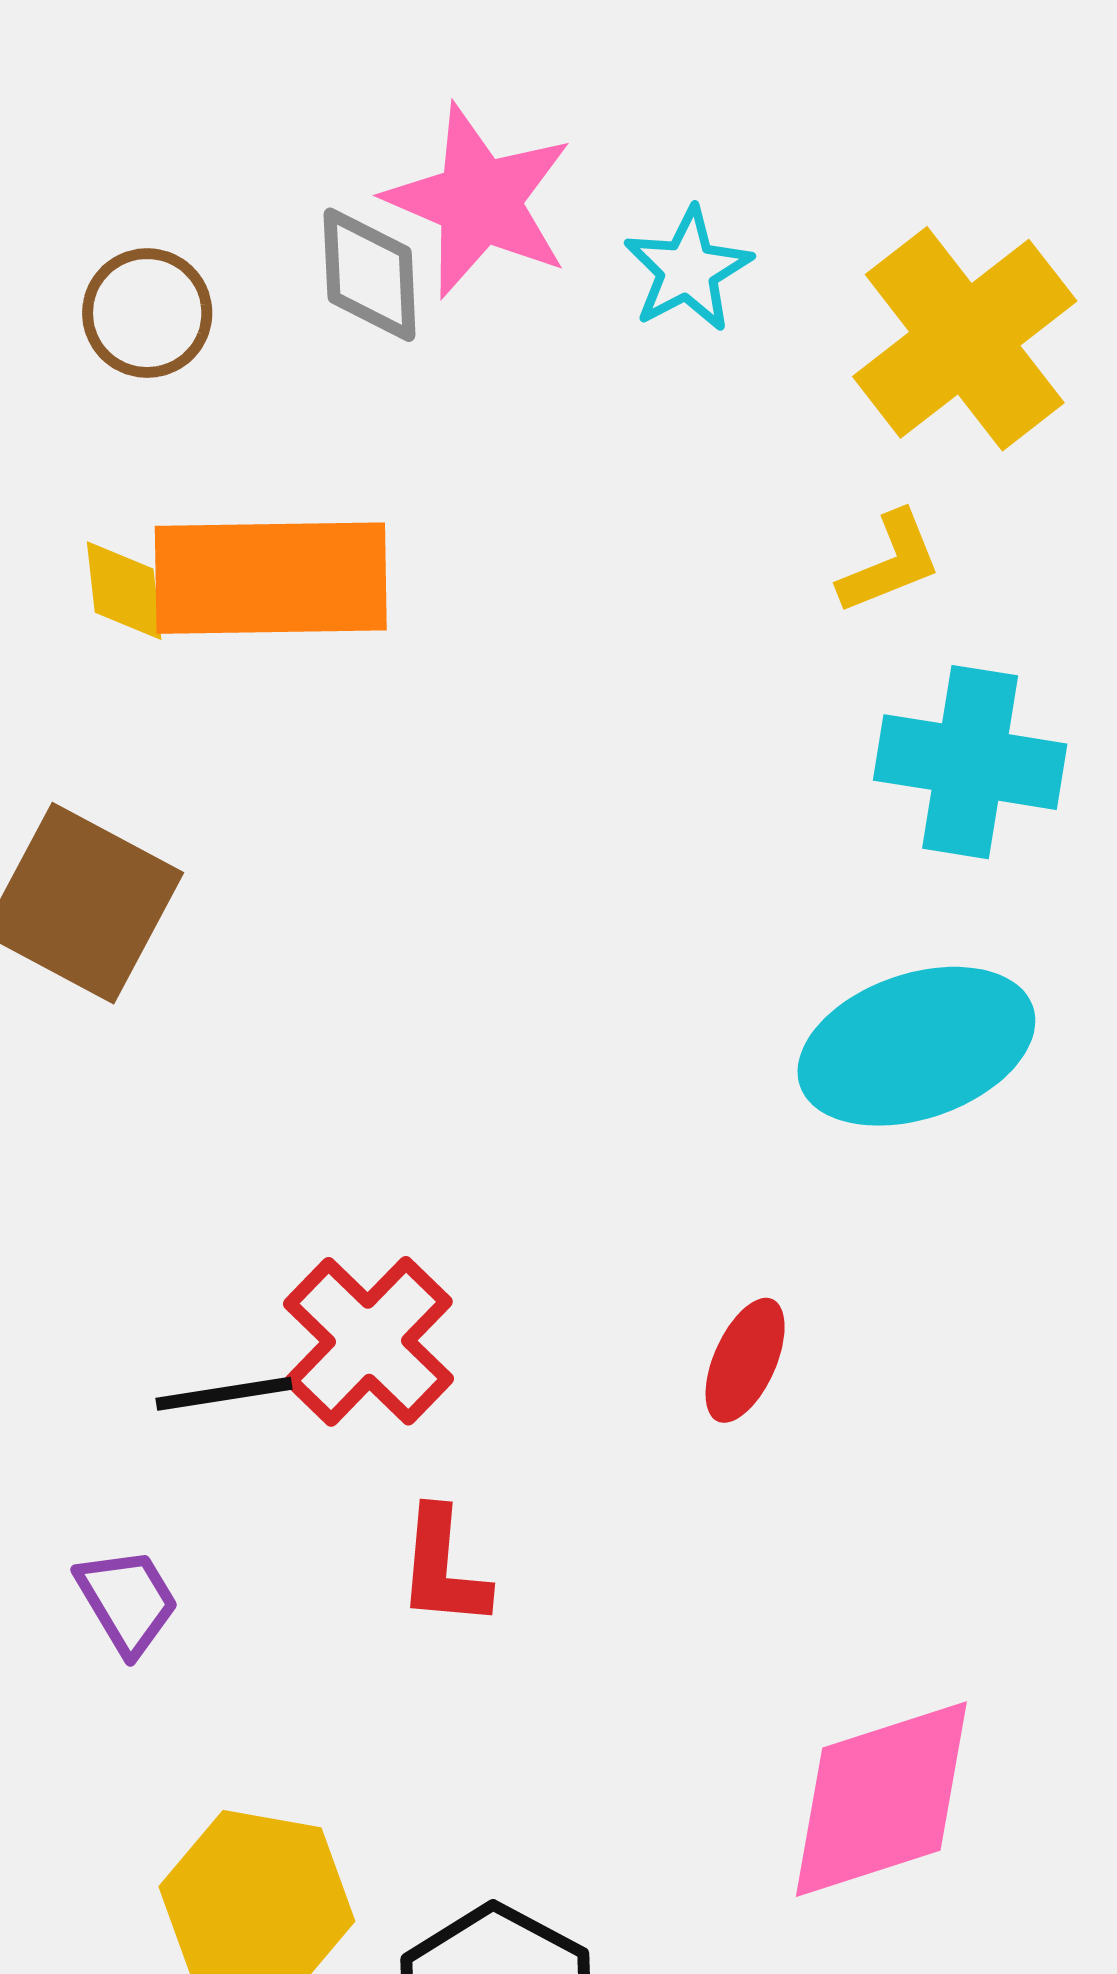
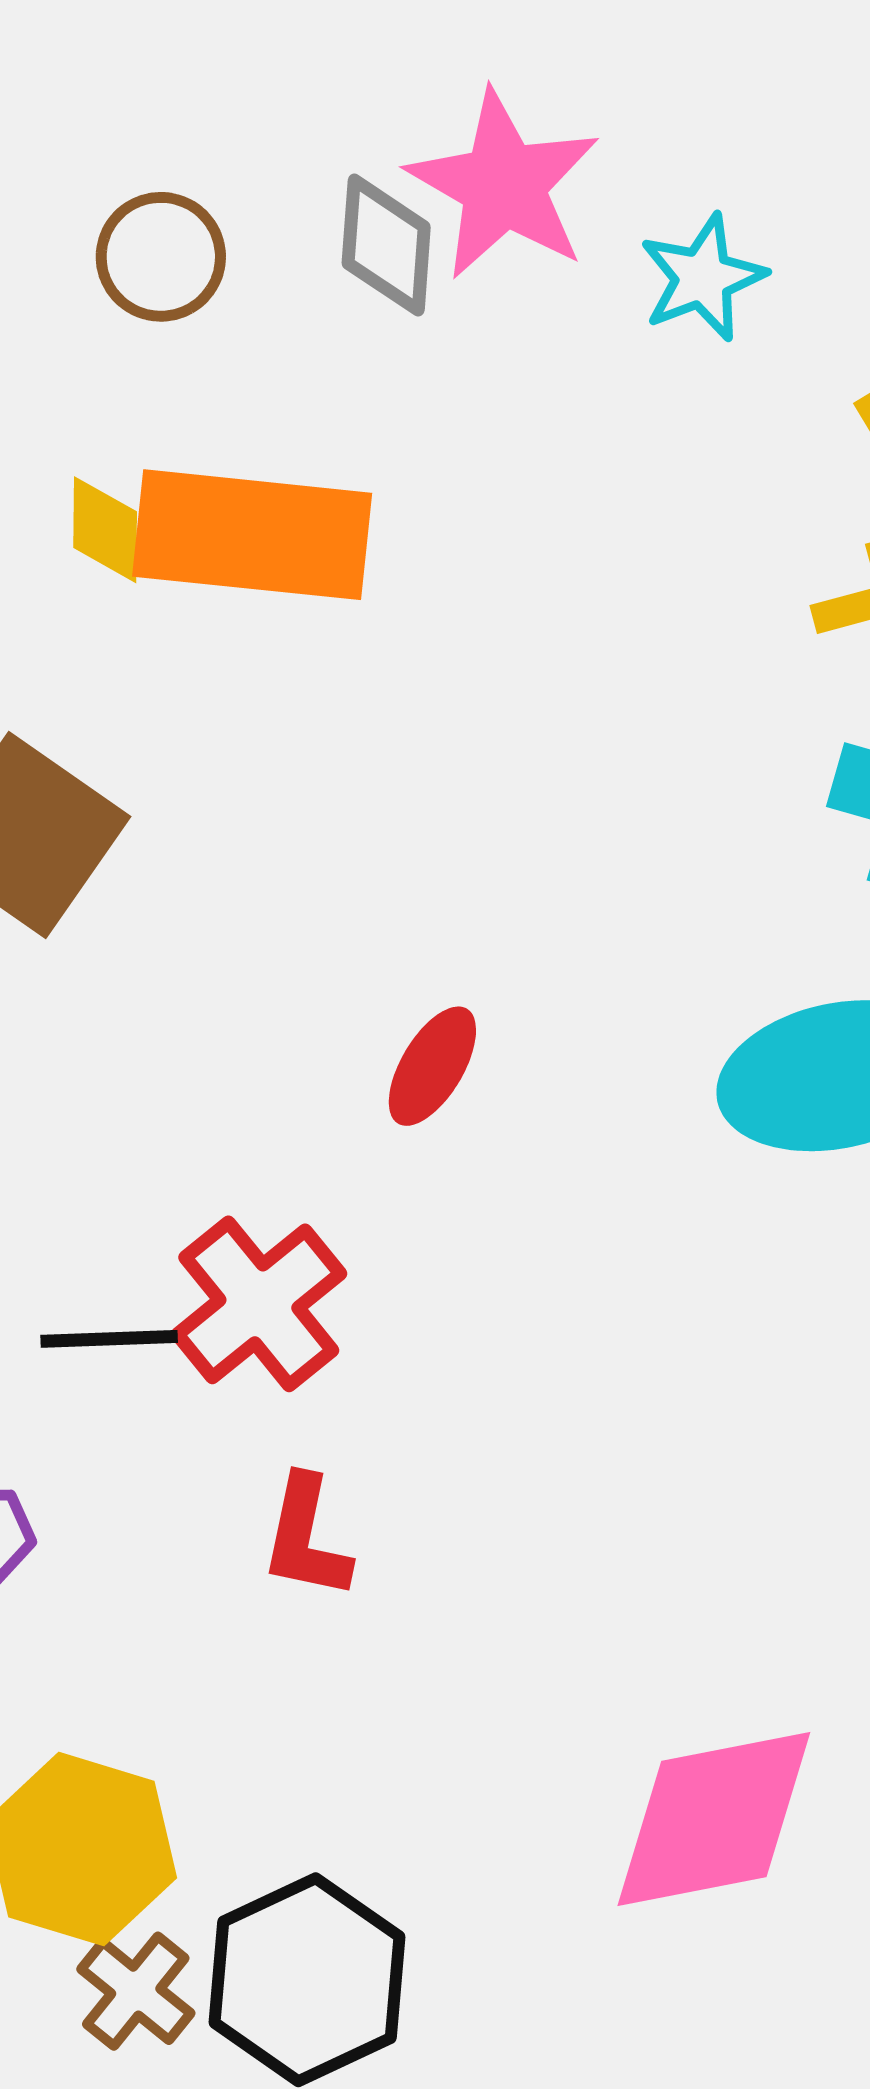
red ellipse: (745, 1360) -> (432, 1066), moved

